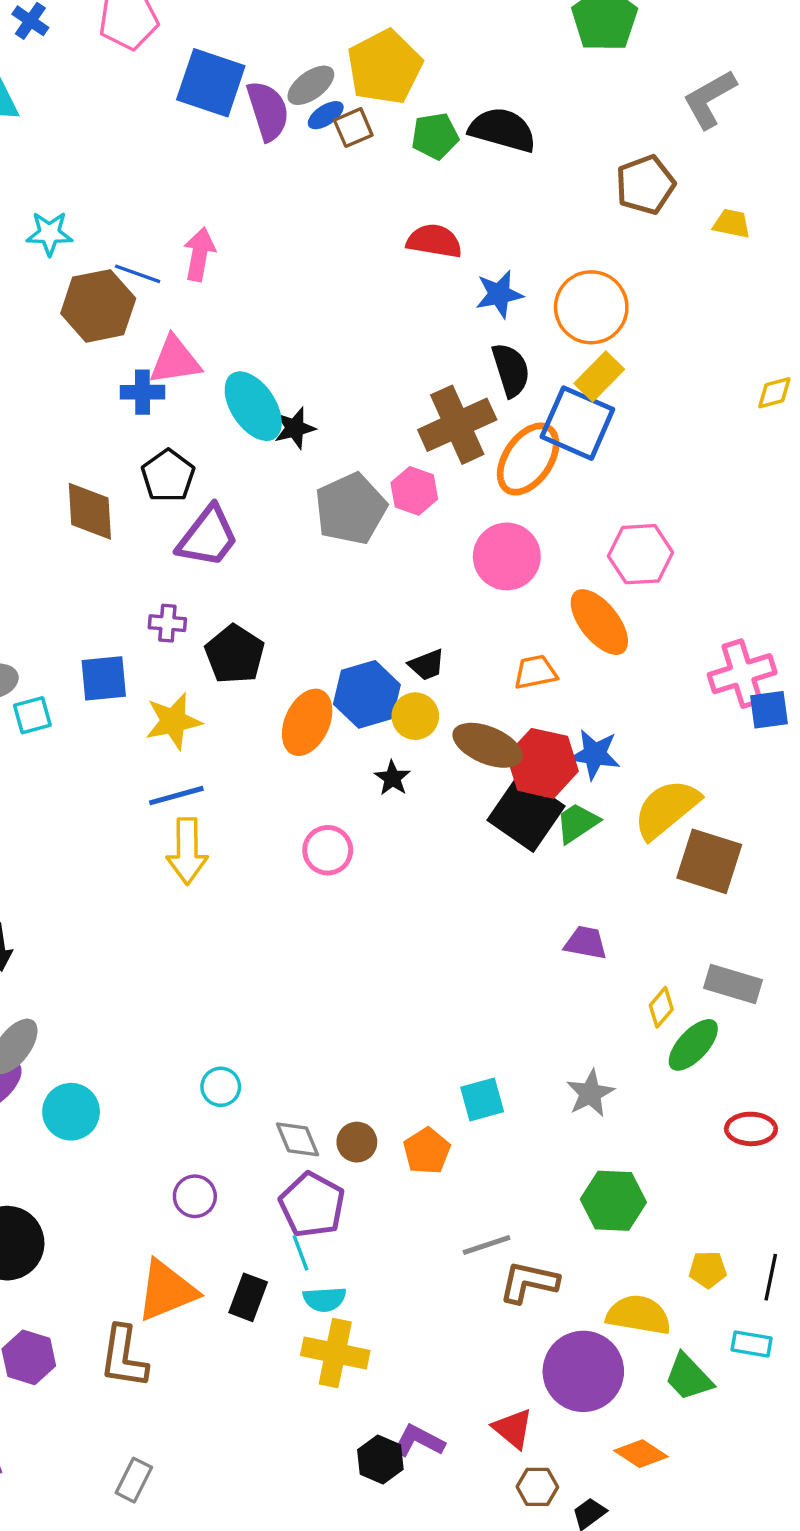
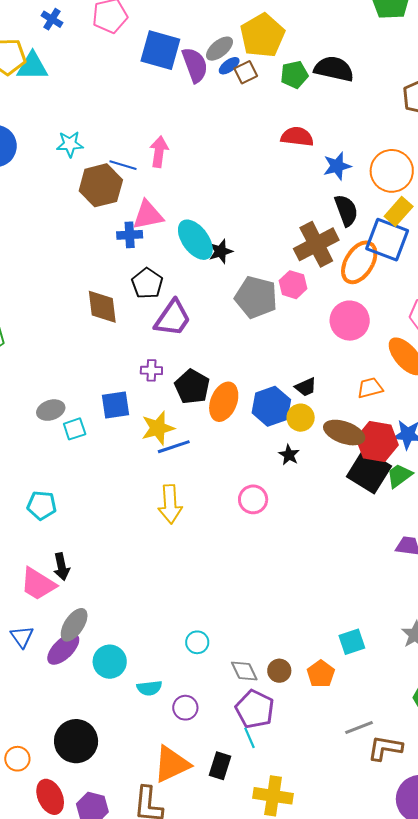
gray pentagon: (351, 509) -> (256, 297), turned -30
orange ellipse: (307, 722) -> (224, 402), moved
blue line: (176, 796) -> (174, 447), moved
cyan semicircle: (324, 1299) -> (149, 688), moved

